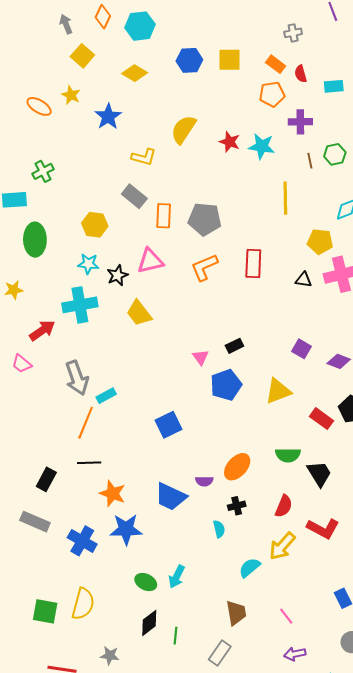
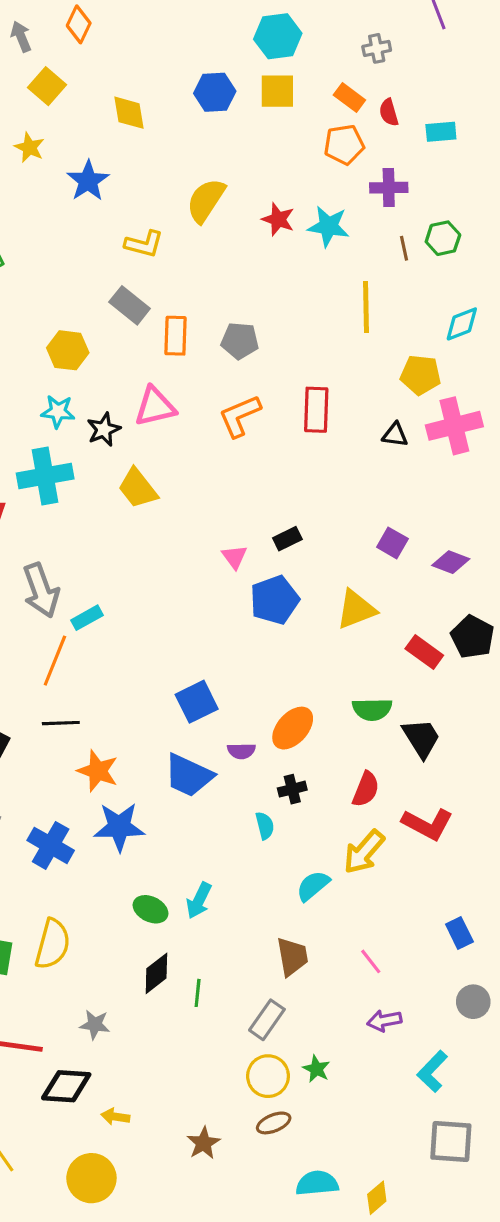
cyan hexagon: (140, 26) -> (278, 36), moved
yellow diamond: (135, 73) -> (129, 113), turned 50
gray pentagon: (205, 219) -> (240, 341), size x0.7
blue square: (169, 425) -> (197, 702), moved

